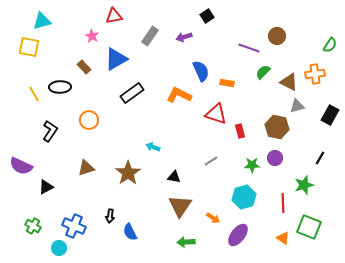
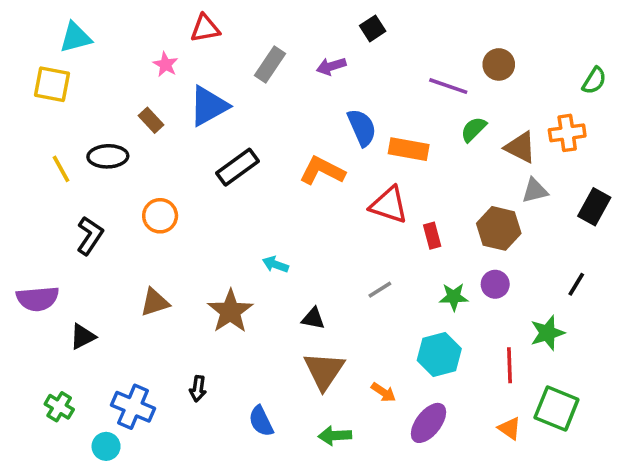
orange rectangle: (227, 83) -> (409, 149), size x1.5
purple semicircle: (21, 166) -> (38, 299), turned -30
blue semicircle: (130, 232) -> (261, 421), moved

